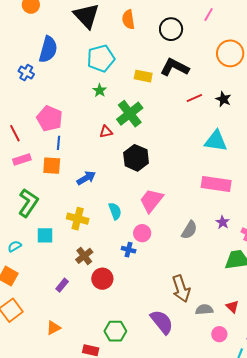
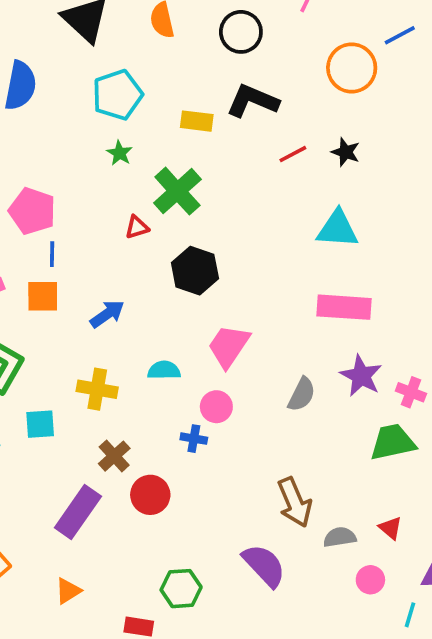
cyan semicircle: (115, 211) -> (164, 370), turned -66
purple star: (223, 222) -> (361, 376), size x1.6
purple rectangle: (62, 285) -> (78, 512), size x2.0

